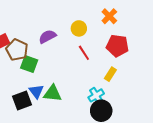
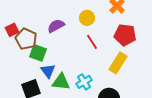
yellow rectangle: (110, 74) -> (118, 63), size x1.5
blue triangle: (36, 91) -> (48, 71), moved
cyan cross: (96, 95) -> (84, 82), moved

